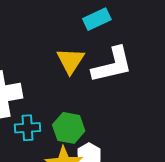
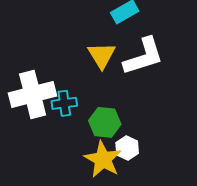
cyan cross: (27, 128) -> (64, 103), moved

